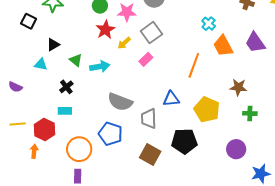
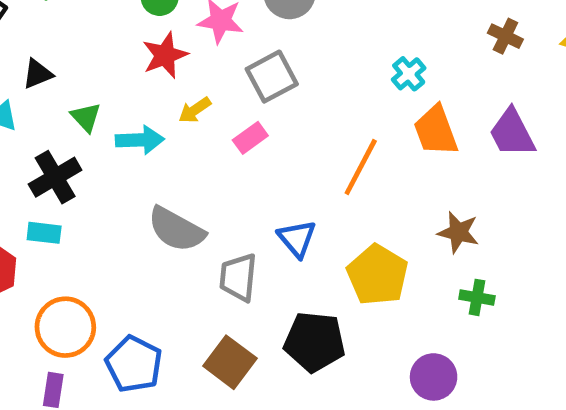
yellow arrow: (124, 43) -> (195, 110), moved
black cross: (66, 87) -> (55, 177), size x1.5
blue triangle: (171, 99) -> (297, 238), turned 48
blue pentagon: (110, 134) -> (134, 364), moved

